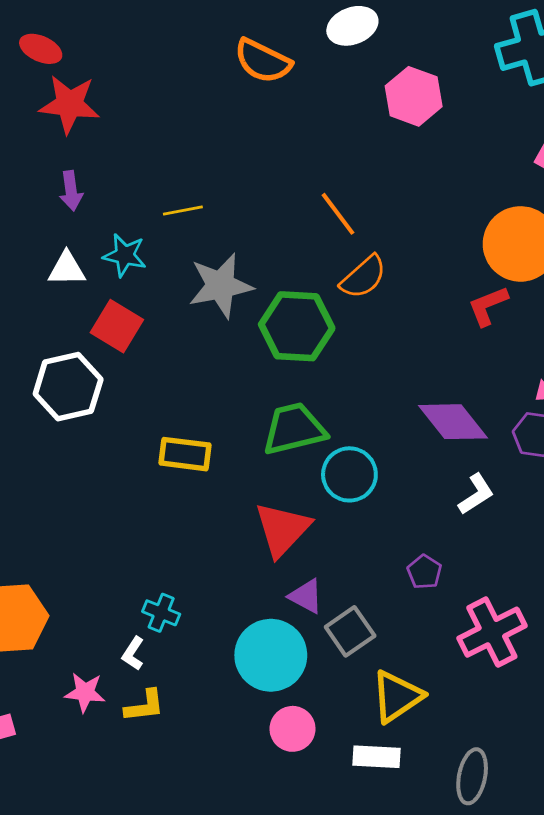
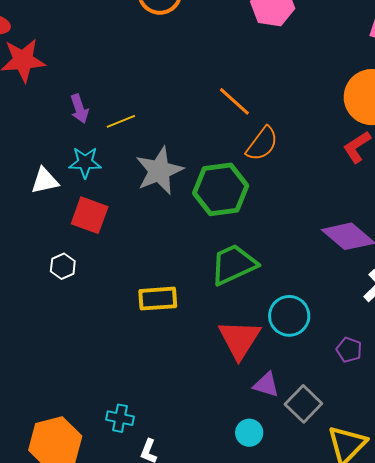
purple arrow: (71, 191) -> (79, 109), moved
white hexagon: (68, 387) -> (63, 266), size x0.5
cyan circle: (349, 474) -> (289, 316), moved
cyan cross: (161, 613) -> (120, 418), moved
cyan circle: (271, 655) -> (249, 433), size x0.5

